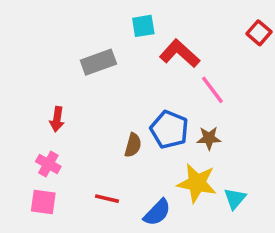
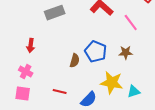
pink line: (212, 90) -> (131, 23), moved
brown star: (209, 138) -> (126, 53), moved
cyan triangle: (235, 199) -> (134, 92), turned 32

